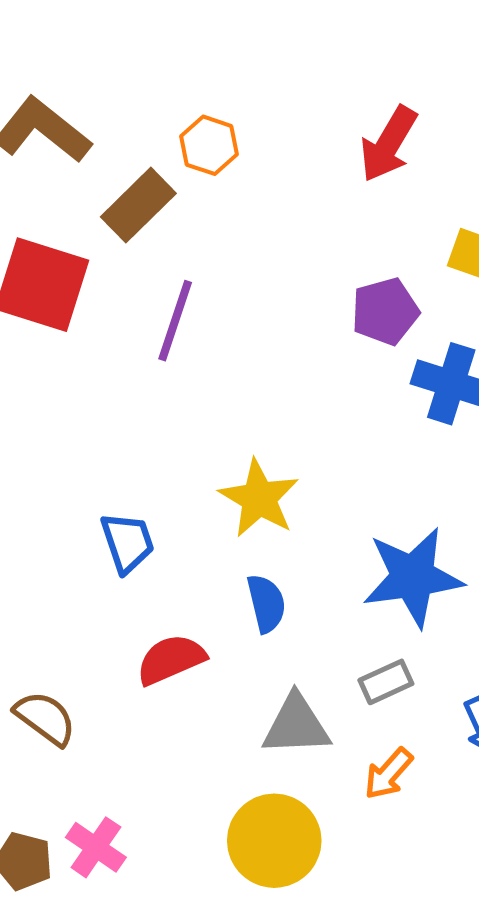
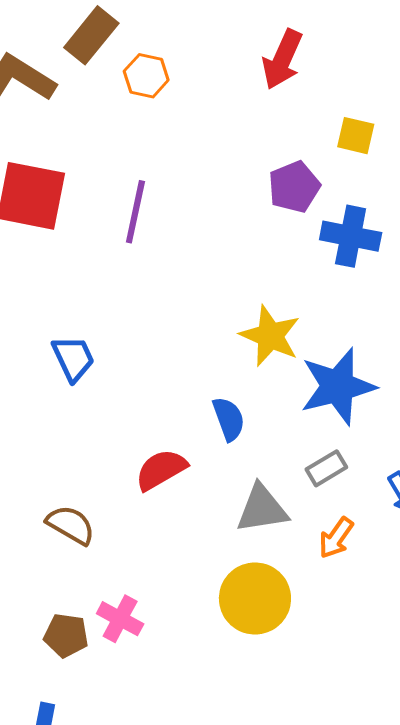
brown rectangle: (138, 205) -> (91, 35), moved
yellow star: (259, 498) -> (270, 336), moved
blue trapezoid: (128, 542) -> (73, 358), moved

